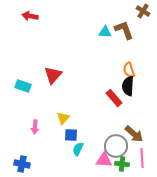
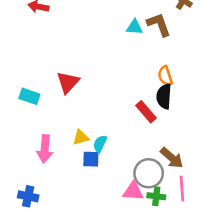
yellow triangle: (63, 118) -> (81, 137), turned 32
pink arrow: (35, 127) -> (45, 149), size x1.5
cyan semicircle: (78, 149) -> (100, 144), moved

